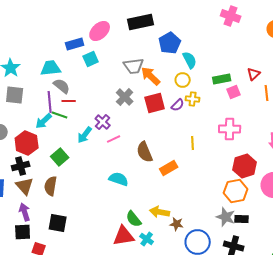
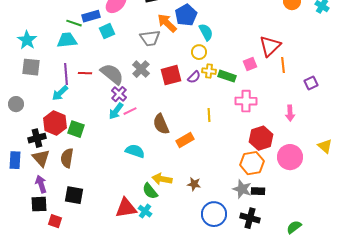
red triangle: (254, 74) -> (270, 46), size x1.6
orange arrow: (151, 76) -> (167, 23), moved
green rectangle: (222, 79) -> (227, 76), moved, turned 30
gray semicircle: (62, 86) -> (112, 74), moved, size x1.4
green line: (60, 115) -> (74, 23), moved
cyan arrow: (85, 135) -> (116, 111), moved
red hexagon: (27, 143) -> (55, 123), moved
green square: (60, 157) -> (76, 129), turned -30
yellow arrow: (160, 212) -> (162, 179), moved
brown star: (177, 224) -> (194, 184), moved
red triangle: (124, 236) -> (126, 208), moved
cyan cross: (147, 239) -> (145, 211), moved

